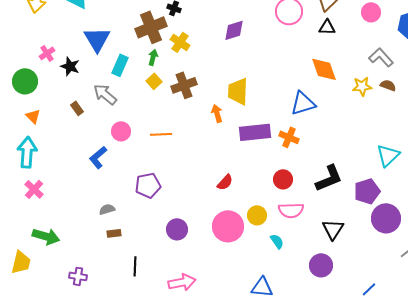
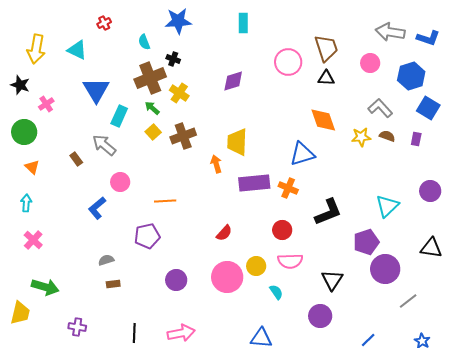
green arrow: (153, 57) -> (152, 108), turned -63
black star: (70, 66) -> (20, 85), moved
orange line: (161, 134) -> (165, 201), moved
cyan arrow: (27, 152) -> (26, 203), size x0.6
black L-shape: (329, 178) -> (328, 212), moved
black line: (135, 266) -> (134, 333), moved

